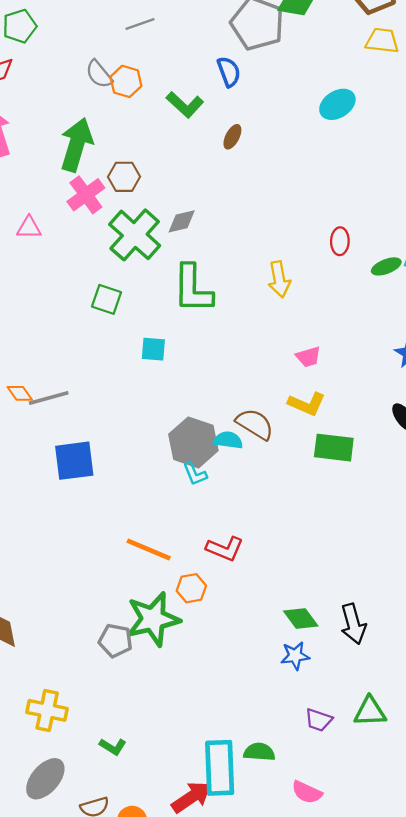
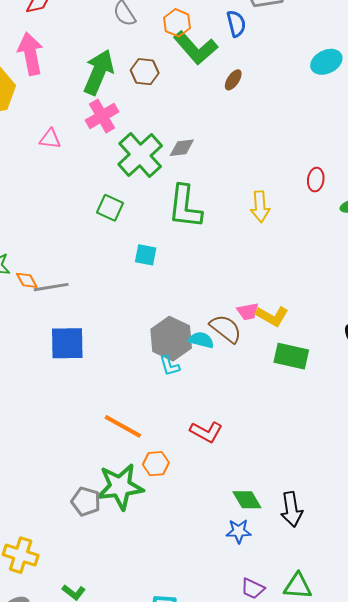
orange hexagon: (126, 81) -> (177, 23), moved
green L-shape: (185, 105) -> (195, 48), size x1.4
brown hexagon: (124, 177) -> (145, 72), moved
pink trapezoid: (308, 357) -> (248, 311), moved
red L-shape: (225, 549) -> (206, 432), moved

